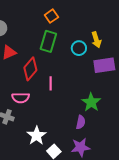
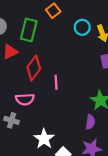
green rectangle: (48, 41) -> (29, 30), moved
cyan circle: (79, 48) -> (82, 27), moved

